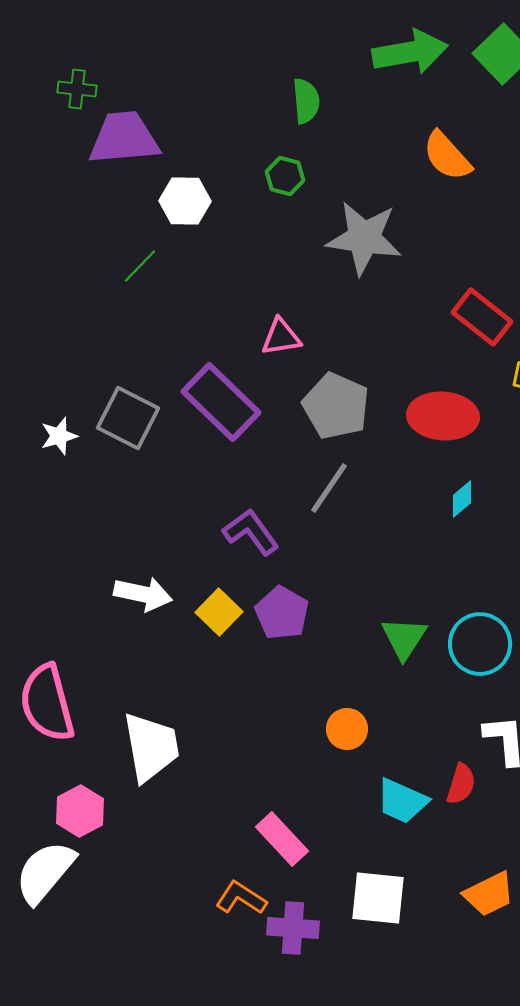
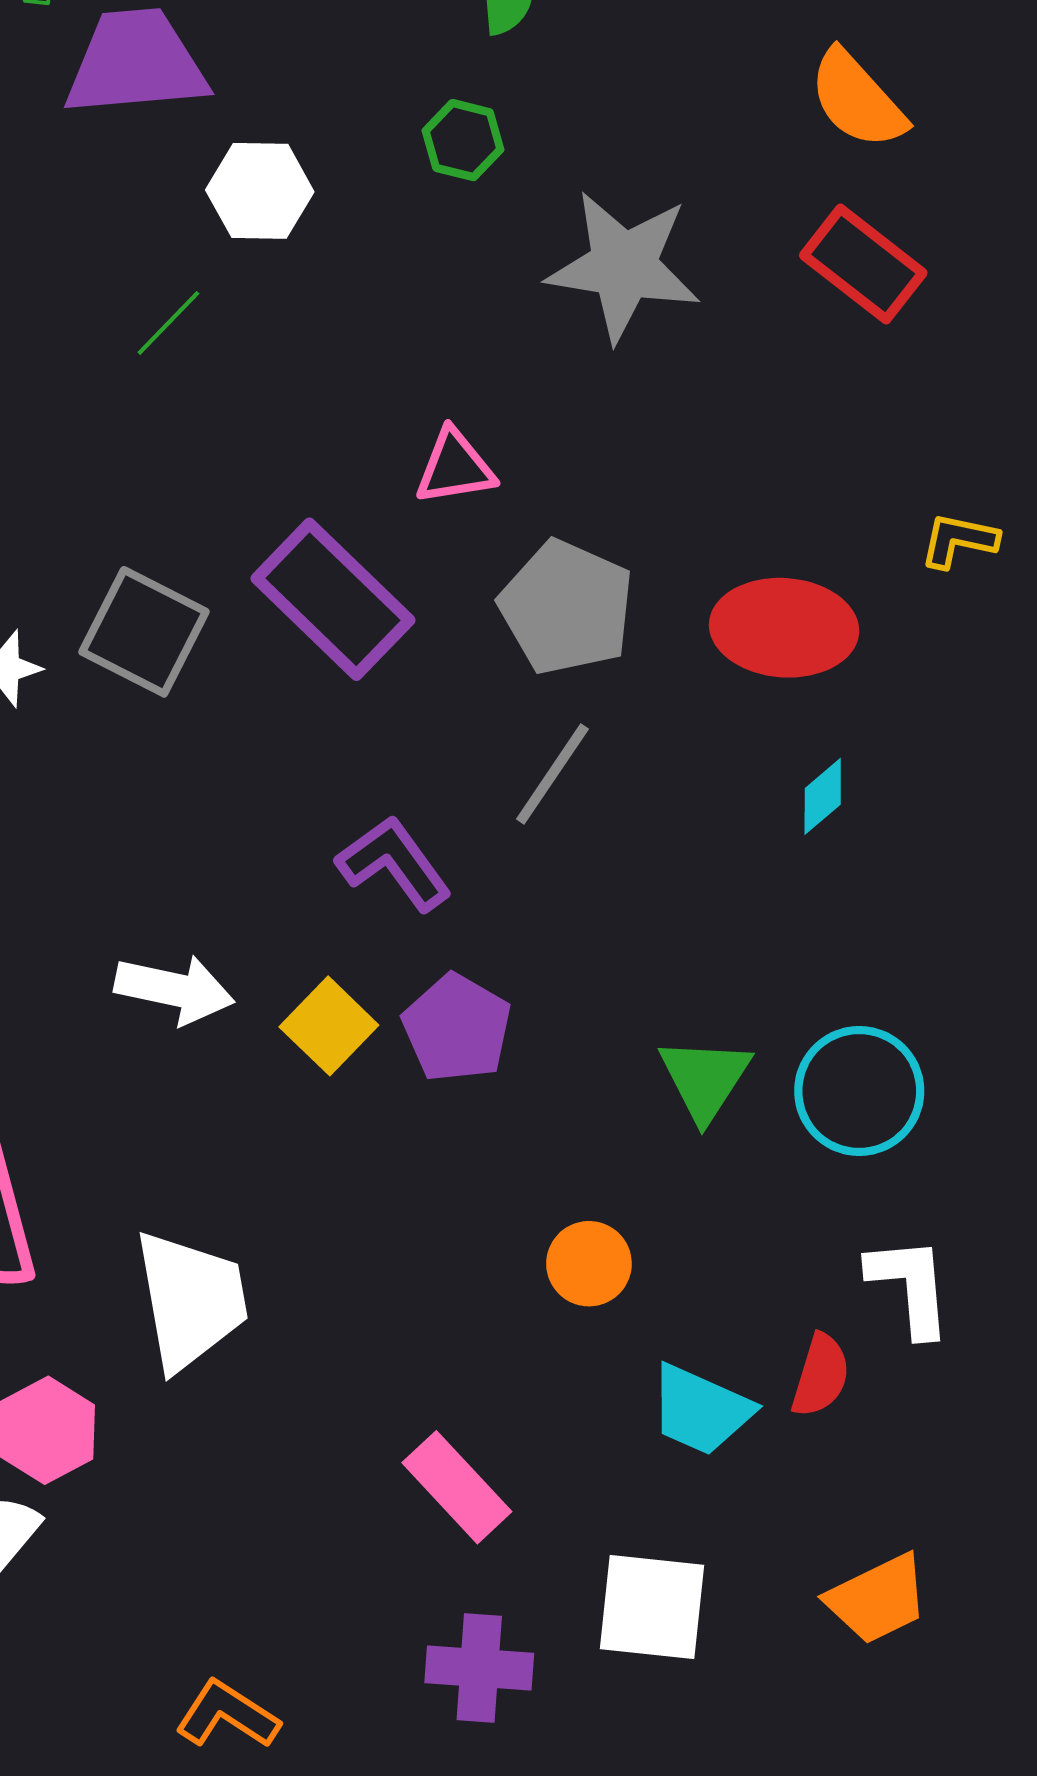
orange semicircle: (447, 156) -> (857, 99), moved
red rectangle: (482, 317) -> (863, 264), moved
orange L-shape: (241, 898) -> (227, 1715), moved

